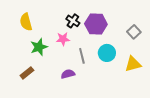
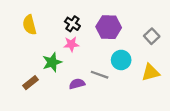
black cross: (73, 21) -> (72, 24), moved
green star: (39, 47) -> (52, 62), moved
gray line: (82, 56) -> (100, 75), moved, turned -56

